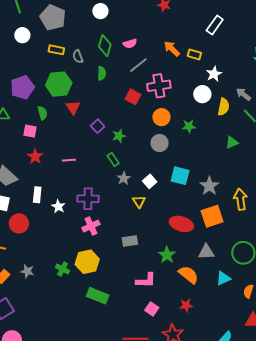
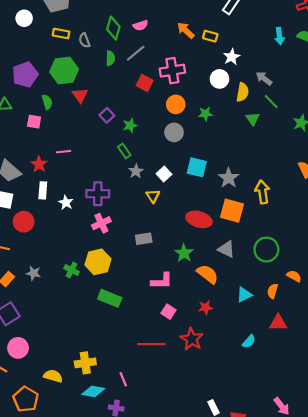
gray line: (138, 65) -> (136, 53), moved
green triangle: (232, 143) -> (253, 119), moved, turned -40
red star: (35, 157) -> (39, 164), moved
pink line: (69, 160) -> (64, 152), moved
orange square: (212, 216) -> (232, 211), turned 35
gray triangle: (206, 252) -> (226, 249), turned 30
cyan triangle: (223, 278) -> (244, 295), moved

